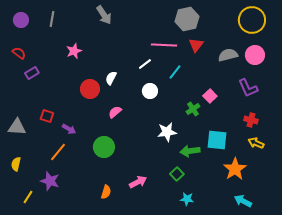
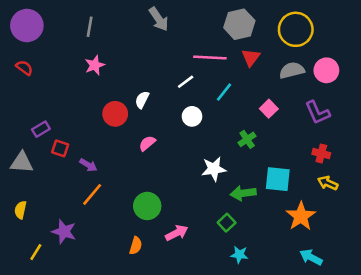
gray arrow: (104, 15) -> (159, 19), moved
gray line: (52, 19) -> (90, 27), moved
purple circle: (21, 20) -> (27, 26), size x1.6
yellow circle: (252, 20) -> (296, 29), moved
purple rectangle: (32, 73) -> (41, 129), moved
pink square: (210, 96) -> (269, 109), moved
green circle: (104, 147) -> (147, 206), moved
orange line: (58, 152) -> (92, 194), moved

